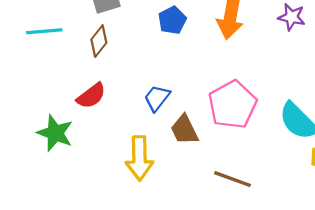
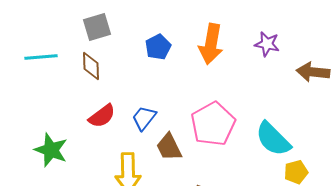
brown diamond: (99, 41) -> (91, 66), turned -40
red semicircle: (91, 96) -> (102, 116), moved

